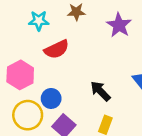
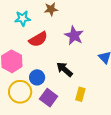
purple star: (119, 25) -> (74, 36), moved
black arrow: (100, 91) -> (65, 69), moved

